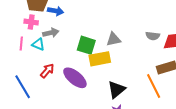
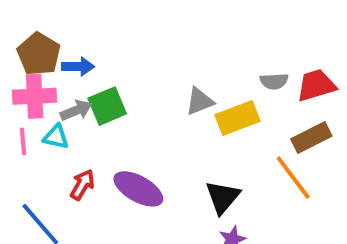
pink cross: (31, 22) -> (35, 96), size x1.5
green square: (86, 45) -> (107, 106), moved, turned -30
yellow rectangle: (100, 59) -> (237, 118), moved

